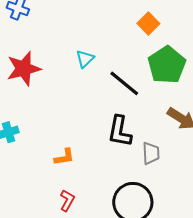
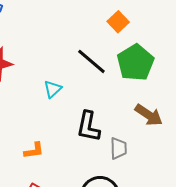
cyan triangle: (85, 59) -> (53, 89), moved
black line: (124, 83) -> (91, 61), moved

